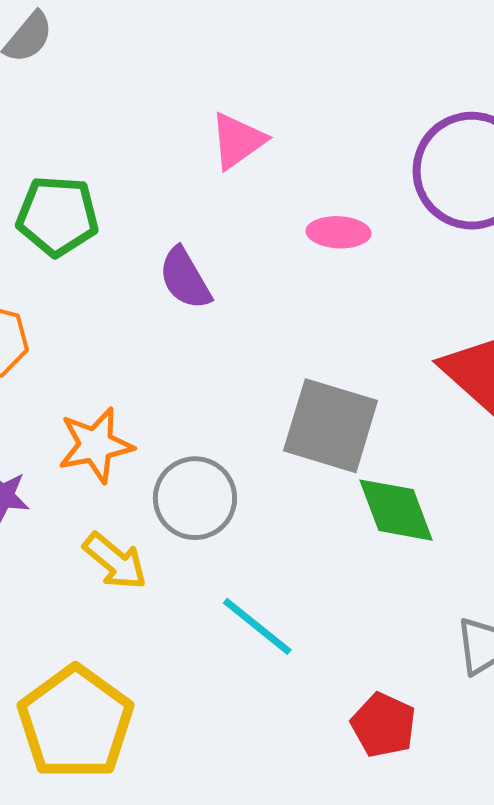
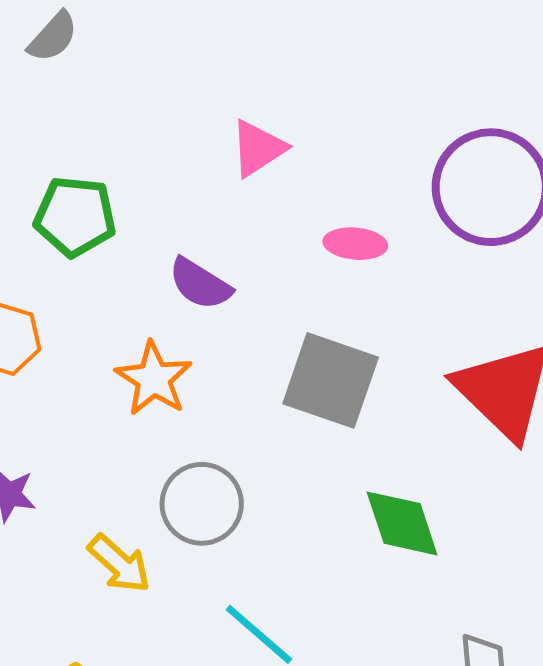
purple semicircle: (185, 278) -> (200, 284), turned -30
gray square: (331, 426) -> (331, 380), moved
orange star: (96, 445) -> (154, 379), moved, turned -30

